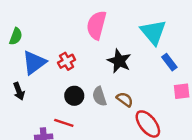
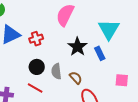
blue rectangle: (169, 62) -> (100, 53), moved
red line: (64, 123) -> (35, 88), moved

